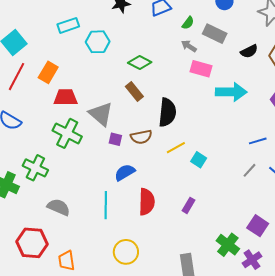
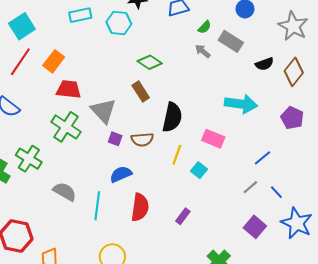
cyan hexagon: (98, 42) -> (119, 23), moved
pink rectangle: (201, 69) -> (213, 139), moved
blue line: (258, 141) -> (262, 158), turned -30
yellow line: (176, 148) -> (177, 155), turned -48
gray semicircle: (59, 207) -> (65, 192), moved
purple square: (258, 226) -> (255, 227), moved

